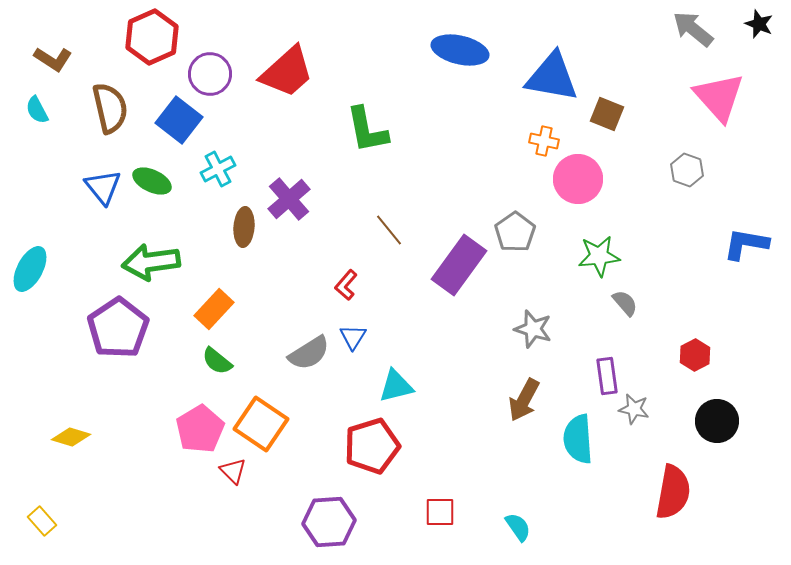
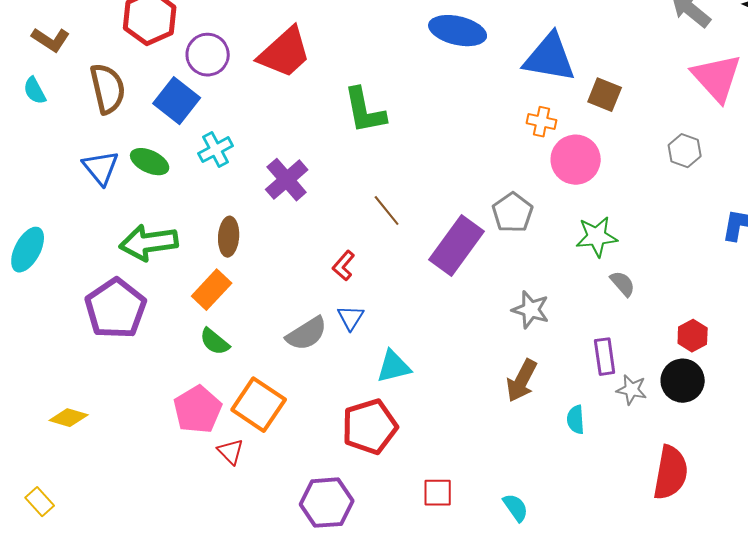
brown ellipse: (244, 227) -> (229, 237), moved
black circle: (717, 421) -> (683, 381), moved
cyan semicircle: (578, 439) -> (576, 420), size x0.6

